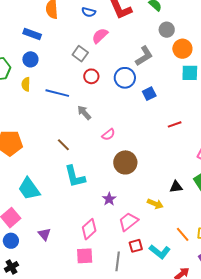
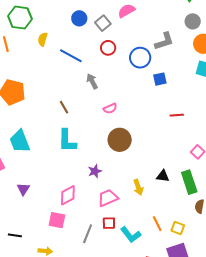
blue circle: (30, 59) -> (79, 18), moved
yellow arrow: (155, 204) -> (138, 187), turned 35

